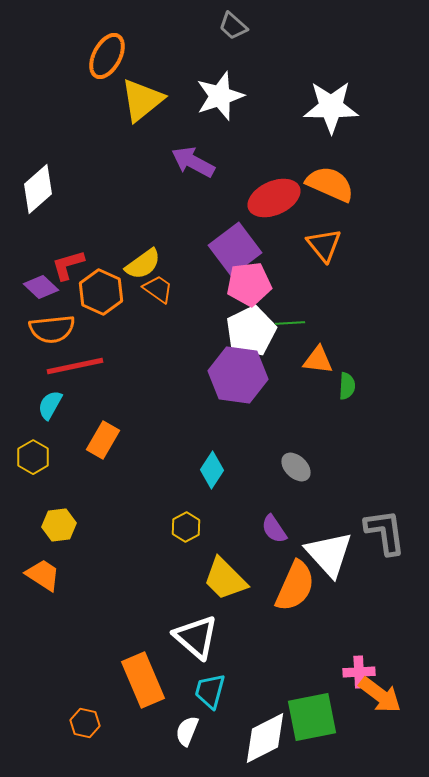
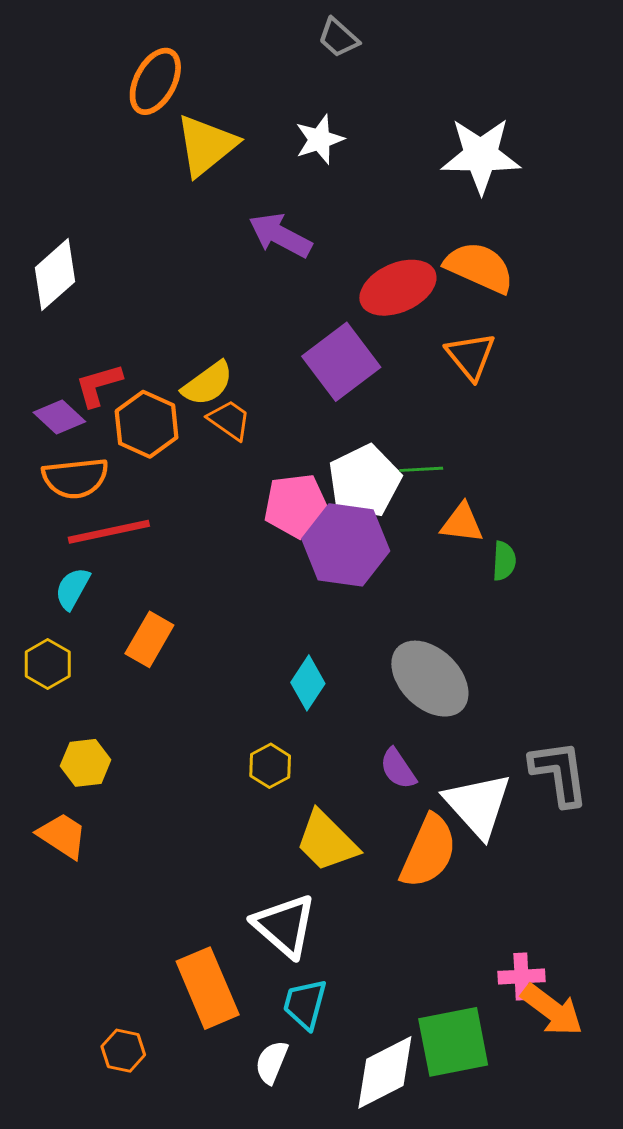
white star: (220, 96) -> (319, 139), size x0.7
pink pentagon: (249, 284) -> (296, 506), moved
gray ellipse: (296, 467) -> (430, 679), size x1.8

